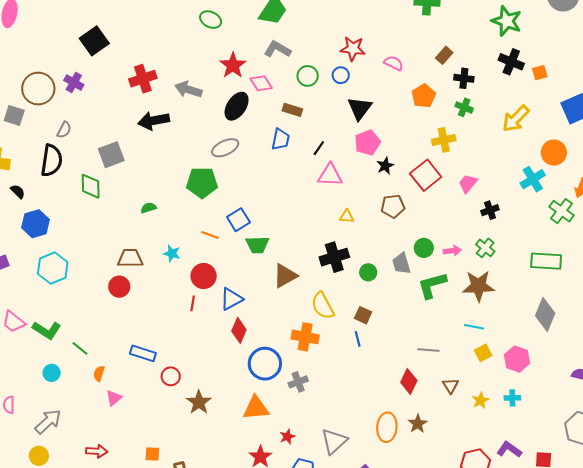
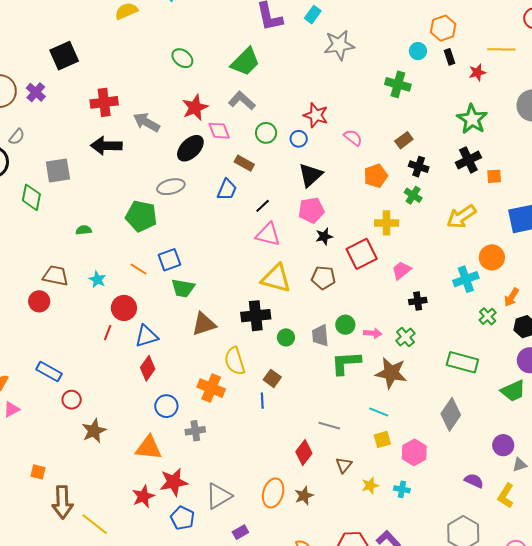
black cross: (511, 62) -> (468, 160), turned 30
green cross: (562, 211) -> (488, 316), size x0.7
yellow triangle: (347, 216) -> (276, 278), size x2.0
blue circle: (265, 364) -> (166, 406), size x0.7
red star: (287, 437) -> (174, 482), size x1.8

